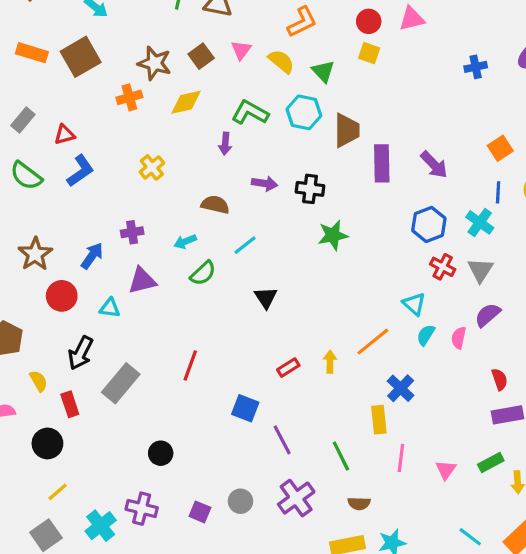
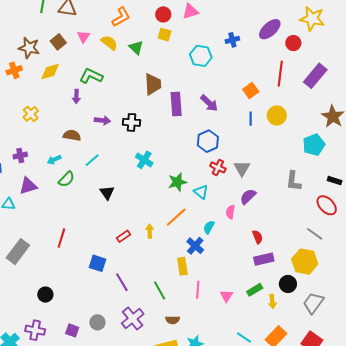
cyan hexagon: (304, 112) -> (201, 56), moved
cyan cross: (480, 222) -> (144, 160), moved
green star: (333, 235) -> (177, 182), moved
cyan semicircle: (426, 335) -> (209, 227), moved

